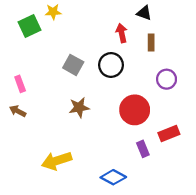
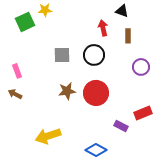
gray square: (73, 65) -> (62, 55), turned -30
red circle: (135, 110) -> (96, 93), moved
purple rectangle: (143, 149) -> (121, 126), turned -40

